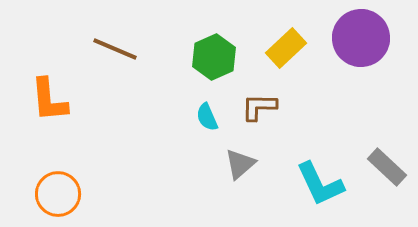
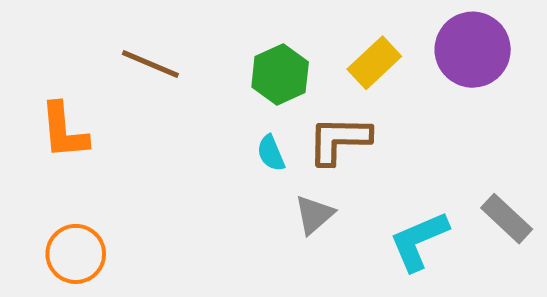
brown L-shape: (259, 107) -> (339, 140), size x1.4
cyan L-shape: (320, 184) -> (419, 241), turned 92

